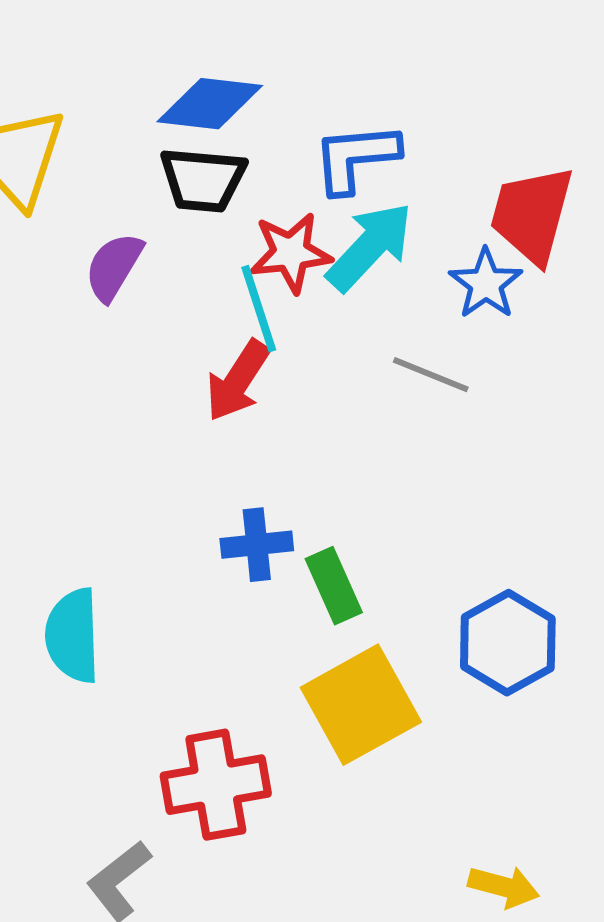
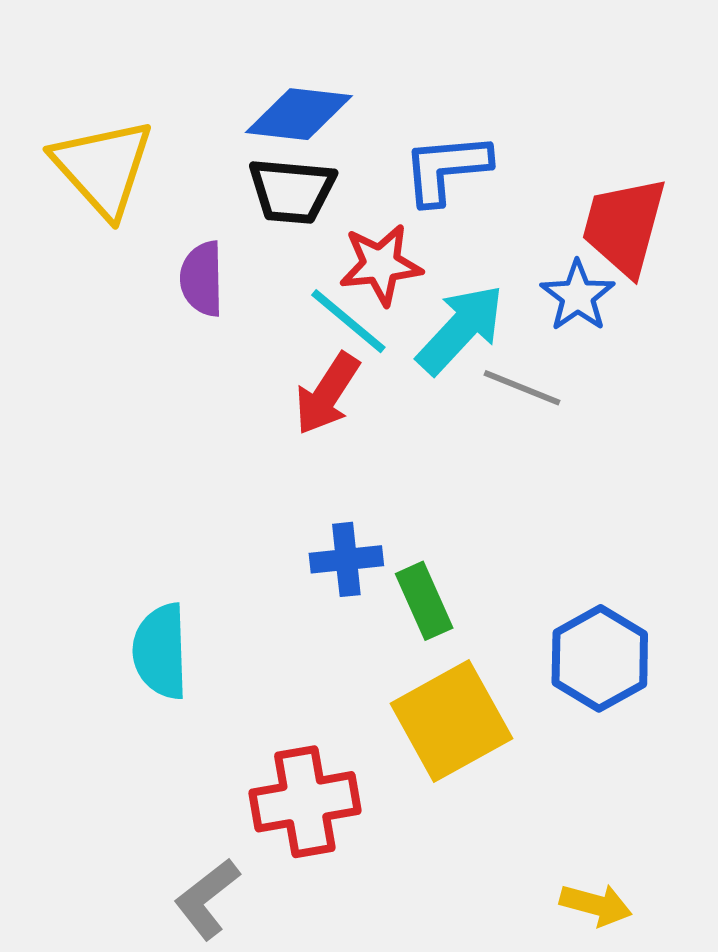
cyan arrow: (370, 247) -> (460, 329), moved
purple semicircle: (114, 267) -> (202, 279), turned -32
cyan line: (259, 309) -> (348, 321), turned -32

